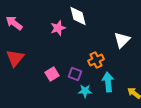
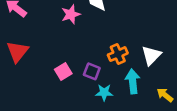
white triangle: (122, 40) -> (151, 55), moved

